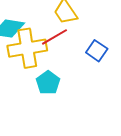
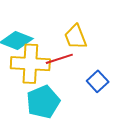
cyan pentagon: (48, 83) -> (43, 102), size x1.4

